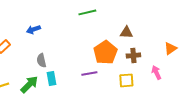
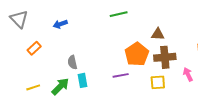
blue arrow: (33, 29) -> (60, 24), moved
brown cross: (133, 55) -> (165, 57), size x1.5

